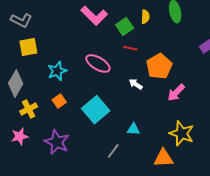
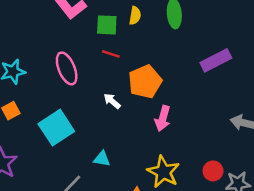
green square: (125, 26) -> (107, 25), turned 30
pink ellipse: (98, 63) -> (67, 68), turned 30
pink arrow: (176, 93) -> (163, 118), turned -36

